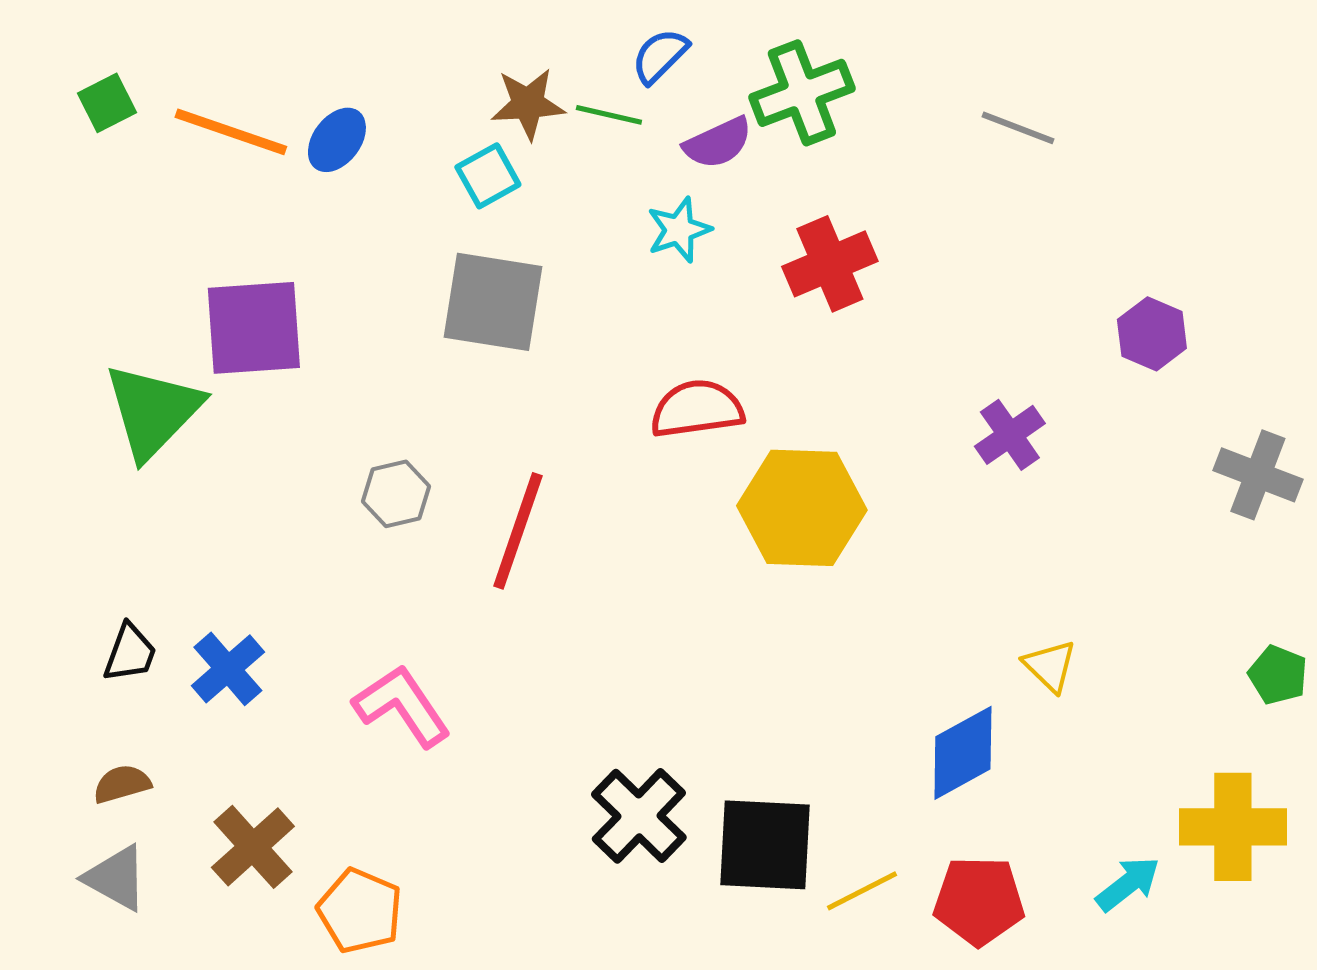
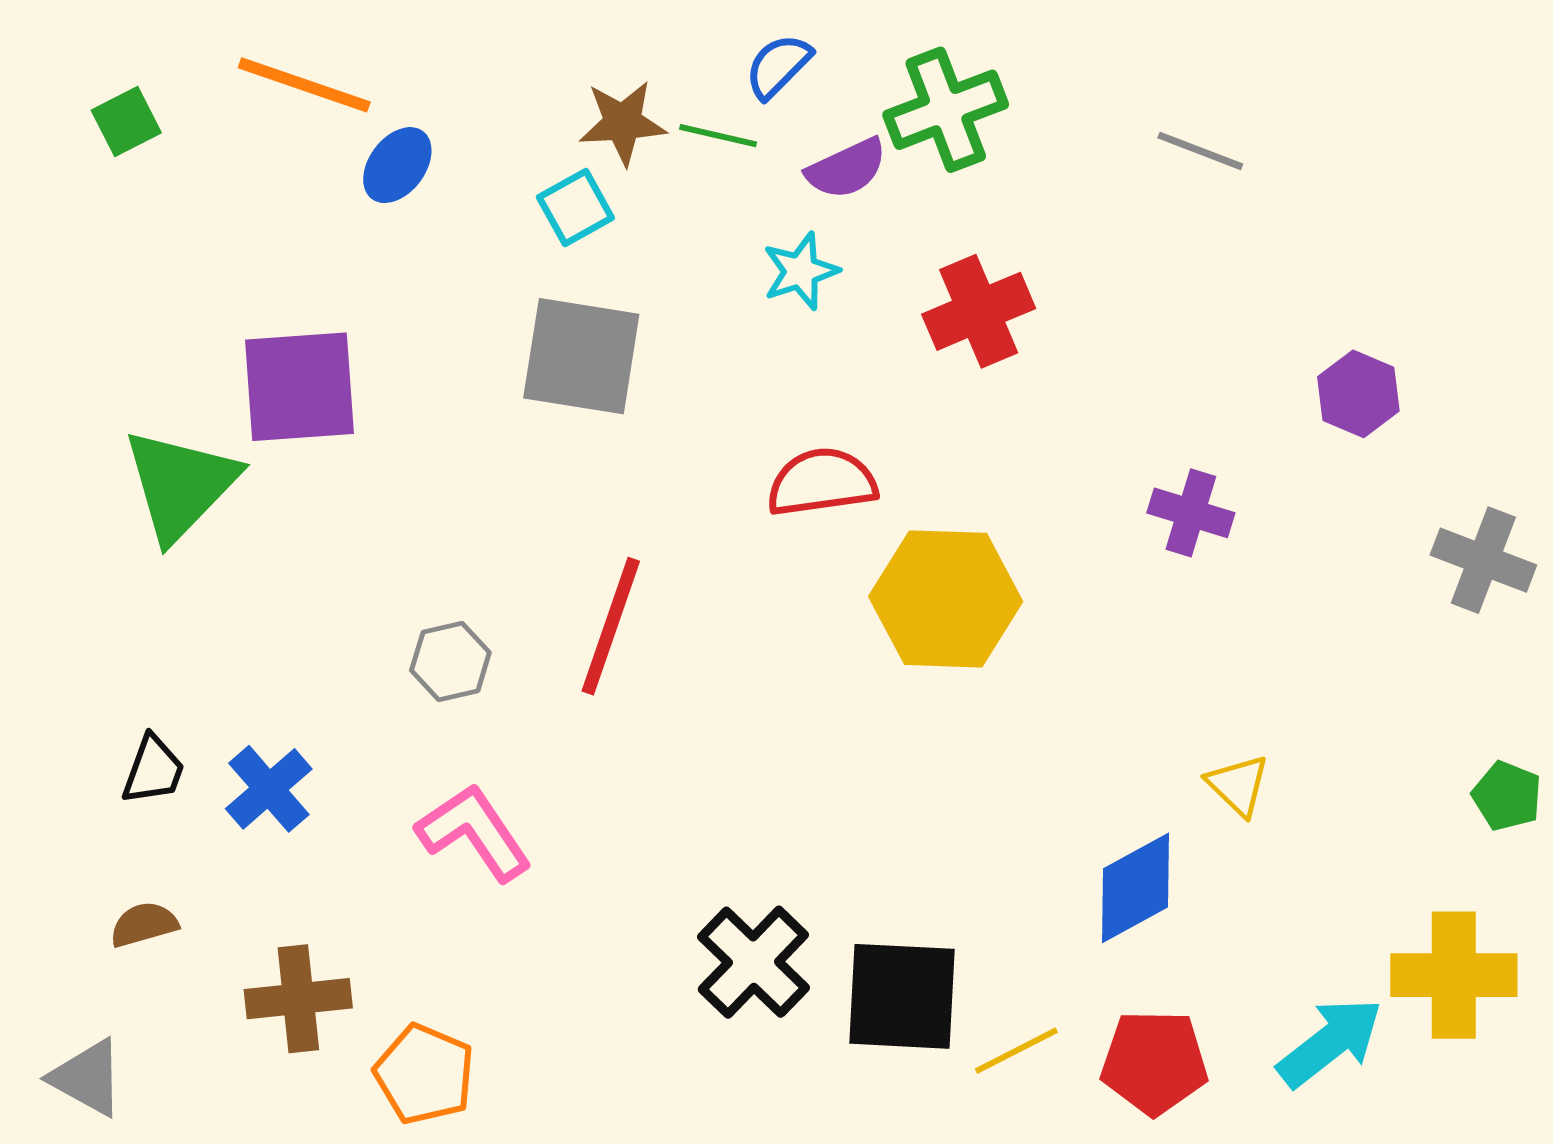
orange line: (231, 132) -> (304, 85), moved
purple cross: (1010, 435) -> (1191, 513), turned -38
gray hexagon: (396, 494) -> (450, 661), moved
brown cross: (253, 847) -> (298, 999), turned 36
gray triangle: (116, 878) -> (87, 1078), moved
cyan arrow: (1128, 884) -> (1330, 1042), size x1.4

